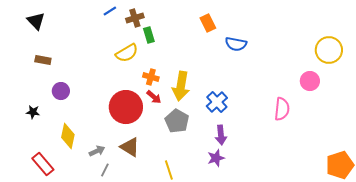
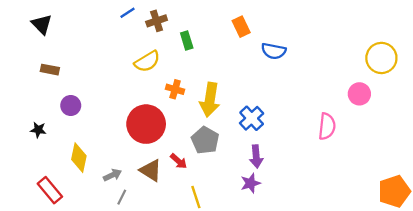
green rectangle: (149, 35) -> (187, 41), moved
red arrow: (154, 97) -> (179, 161), moved

